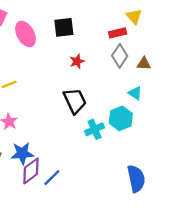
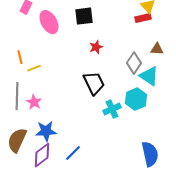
red rectangle: (118, 33) -> (143, 18), moved
gray diamond: (120, 56) -> (134, 63), moved
cyan triangle: (135, 93) -> (149, 76), size x1.5
purple diamond: (31, 171) -> (42, 155), moved

